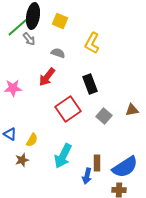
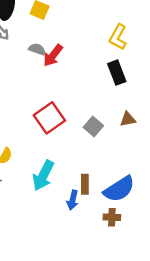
yellow L-shape: (92, 43) -> (118, 37), moved
red arrow: (47, 77) -> (53, 55), moved
black rectangle: (90, 84) -> (117, 73), moved

